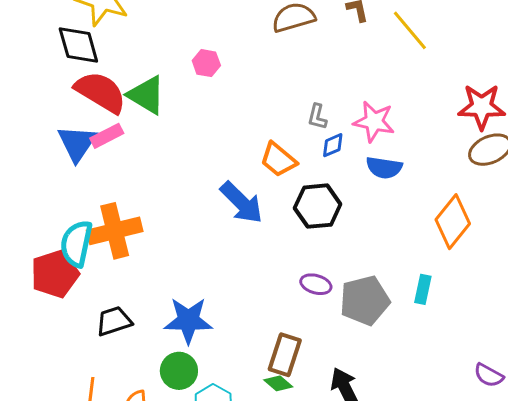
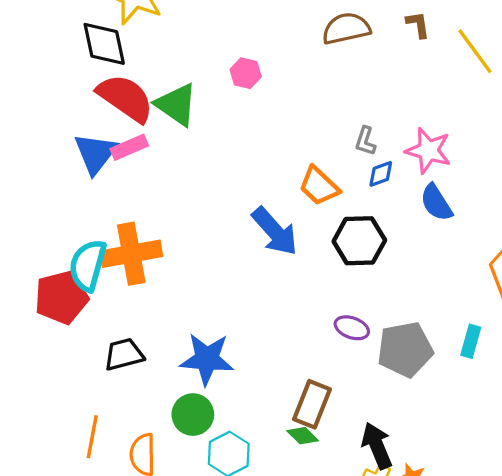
blue semicircle: (384, 168) -> (436, 203), turned 45

